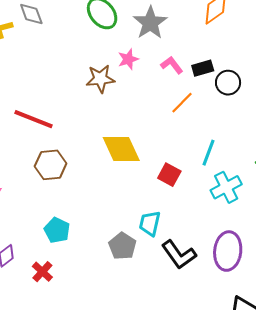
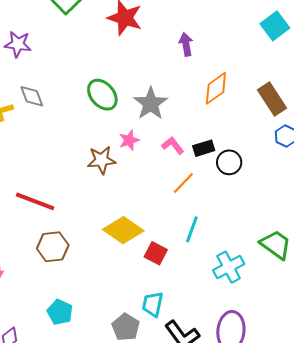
yellow diamond: (121, 149) -> (123, 230), turned -30
cyan line: (209, 153) -> (192, 229), moved
red square: (169, 175) -> (156, 253), moved

